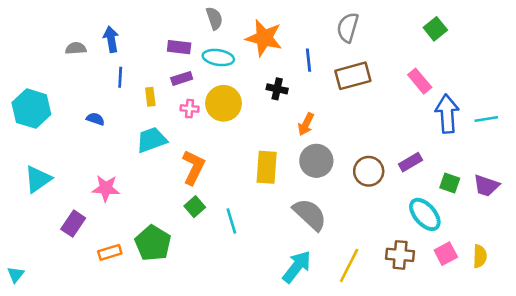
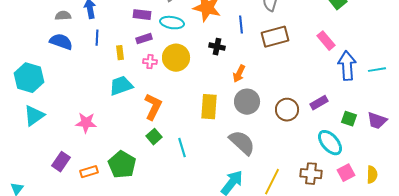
cyan hexagon: (31, 109) -> (29, 78), moved
blue semicircle: (95, 119) -> (61, 42), moved, size x1.6
purple rectangle: (73, 224) -> (61, 162), moved

